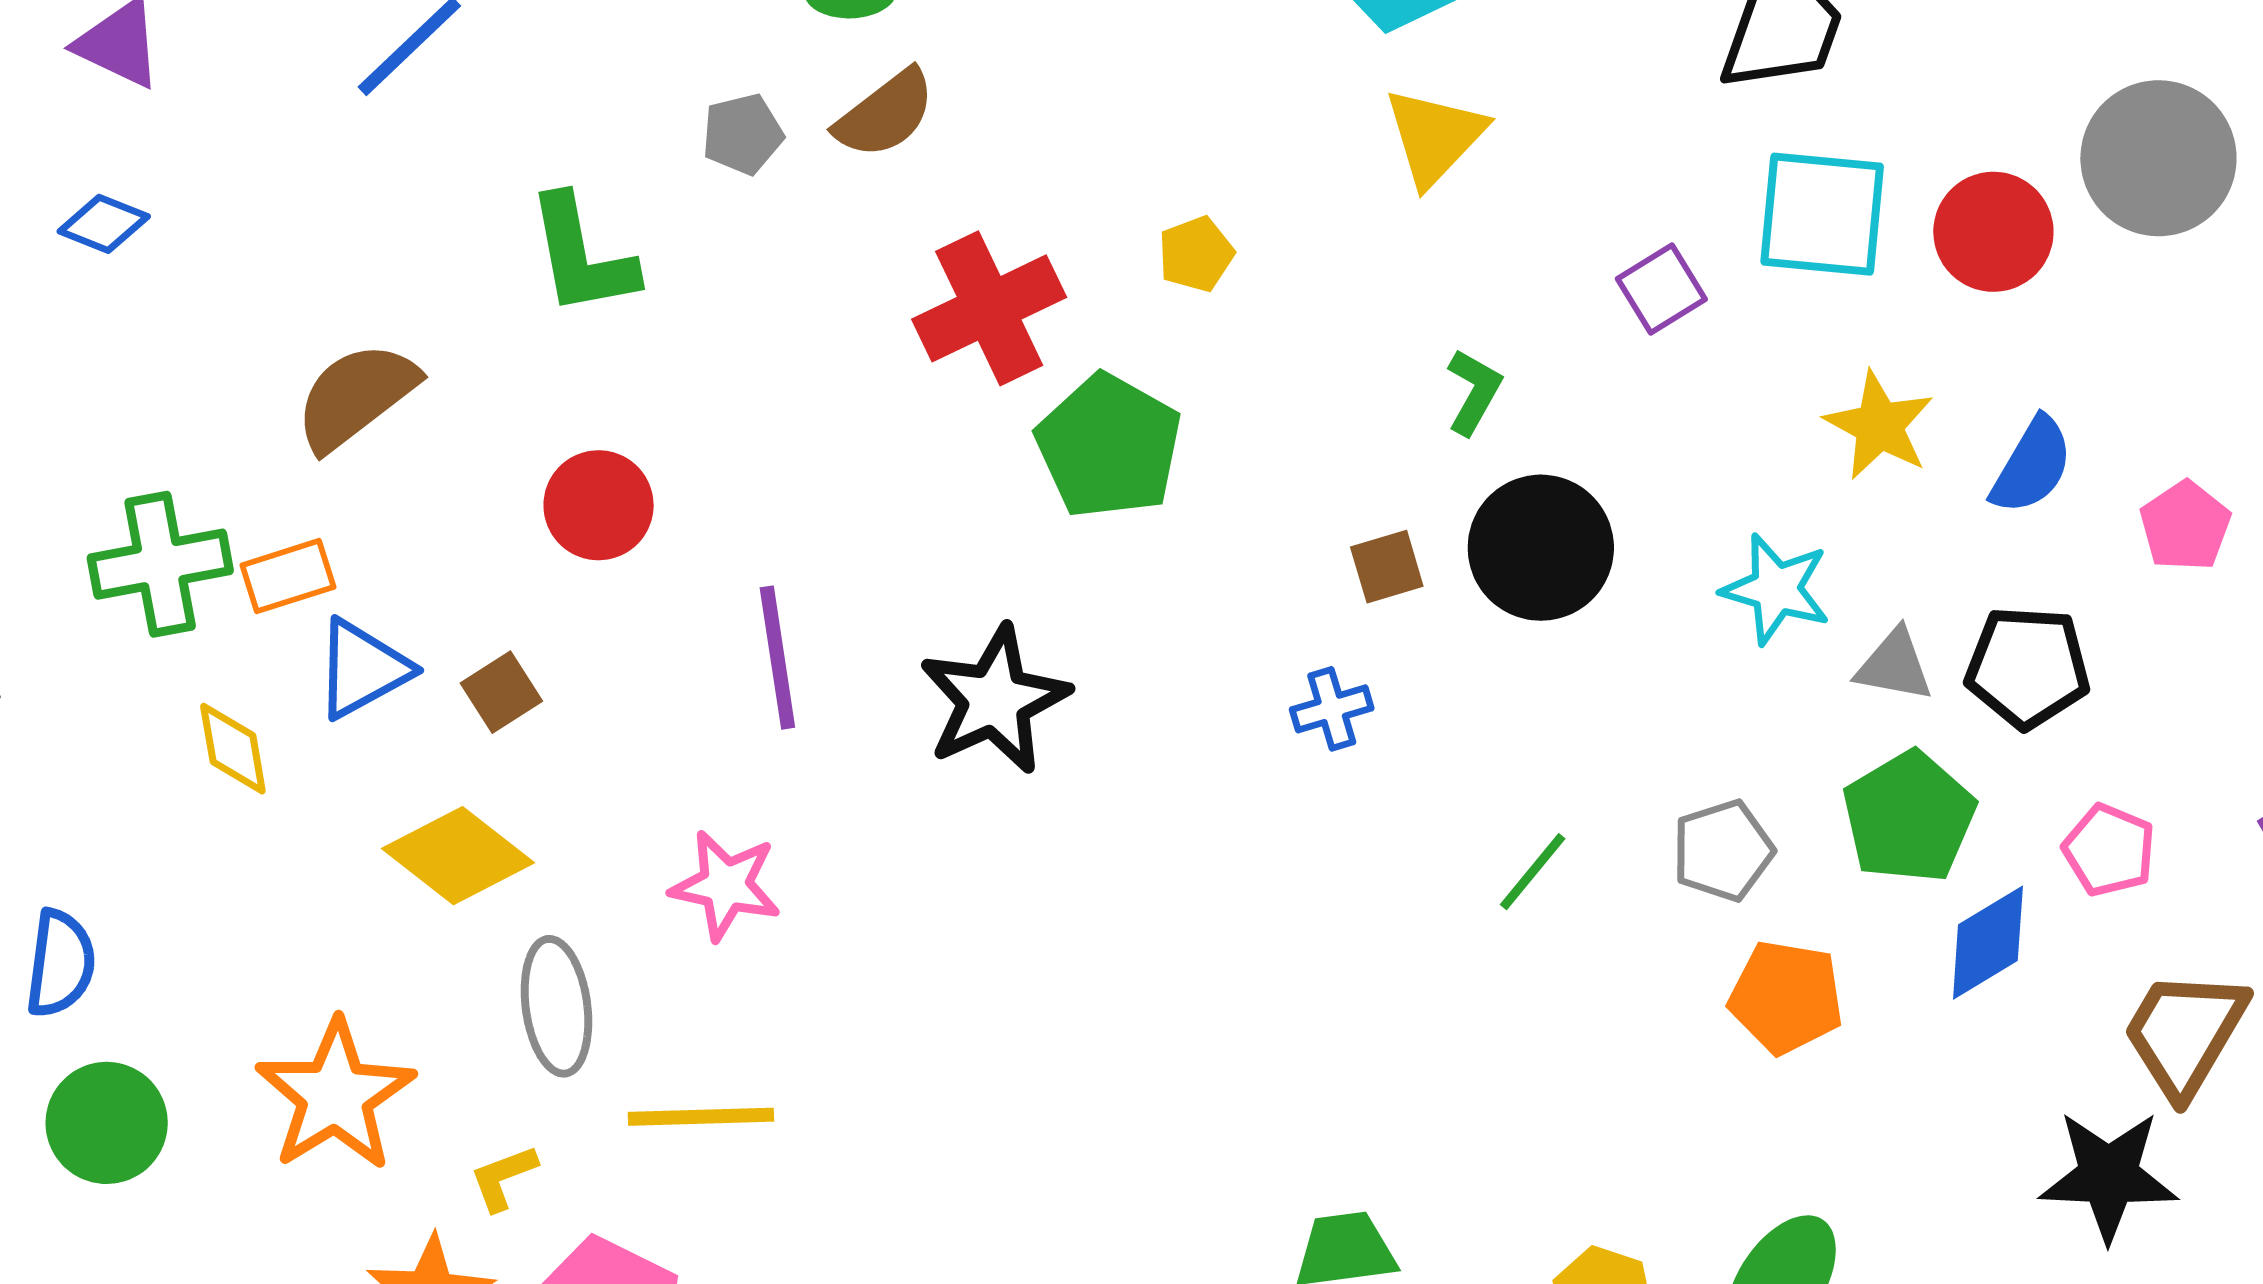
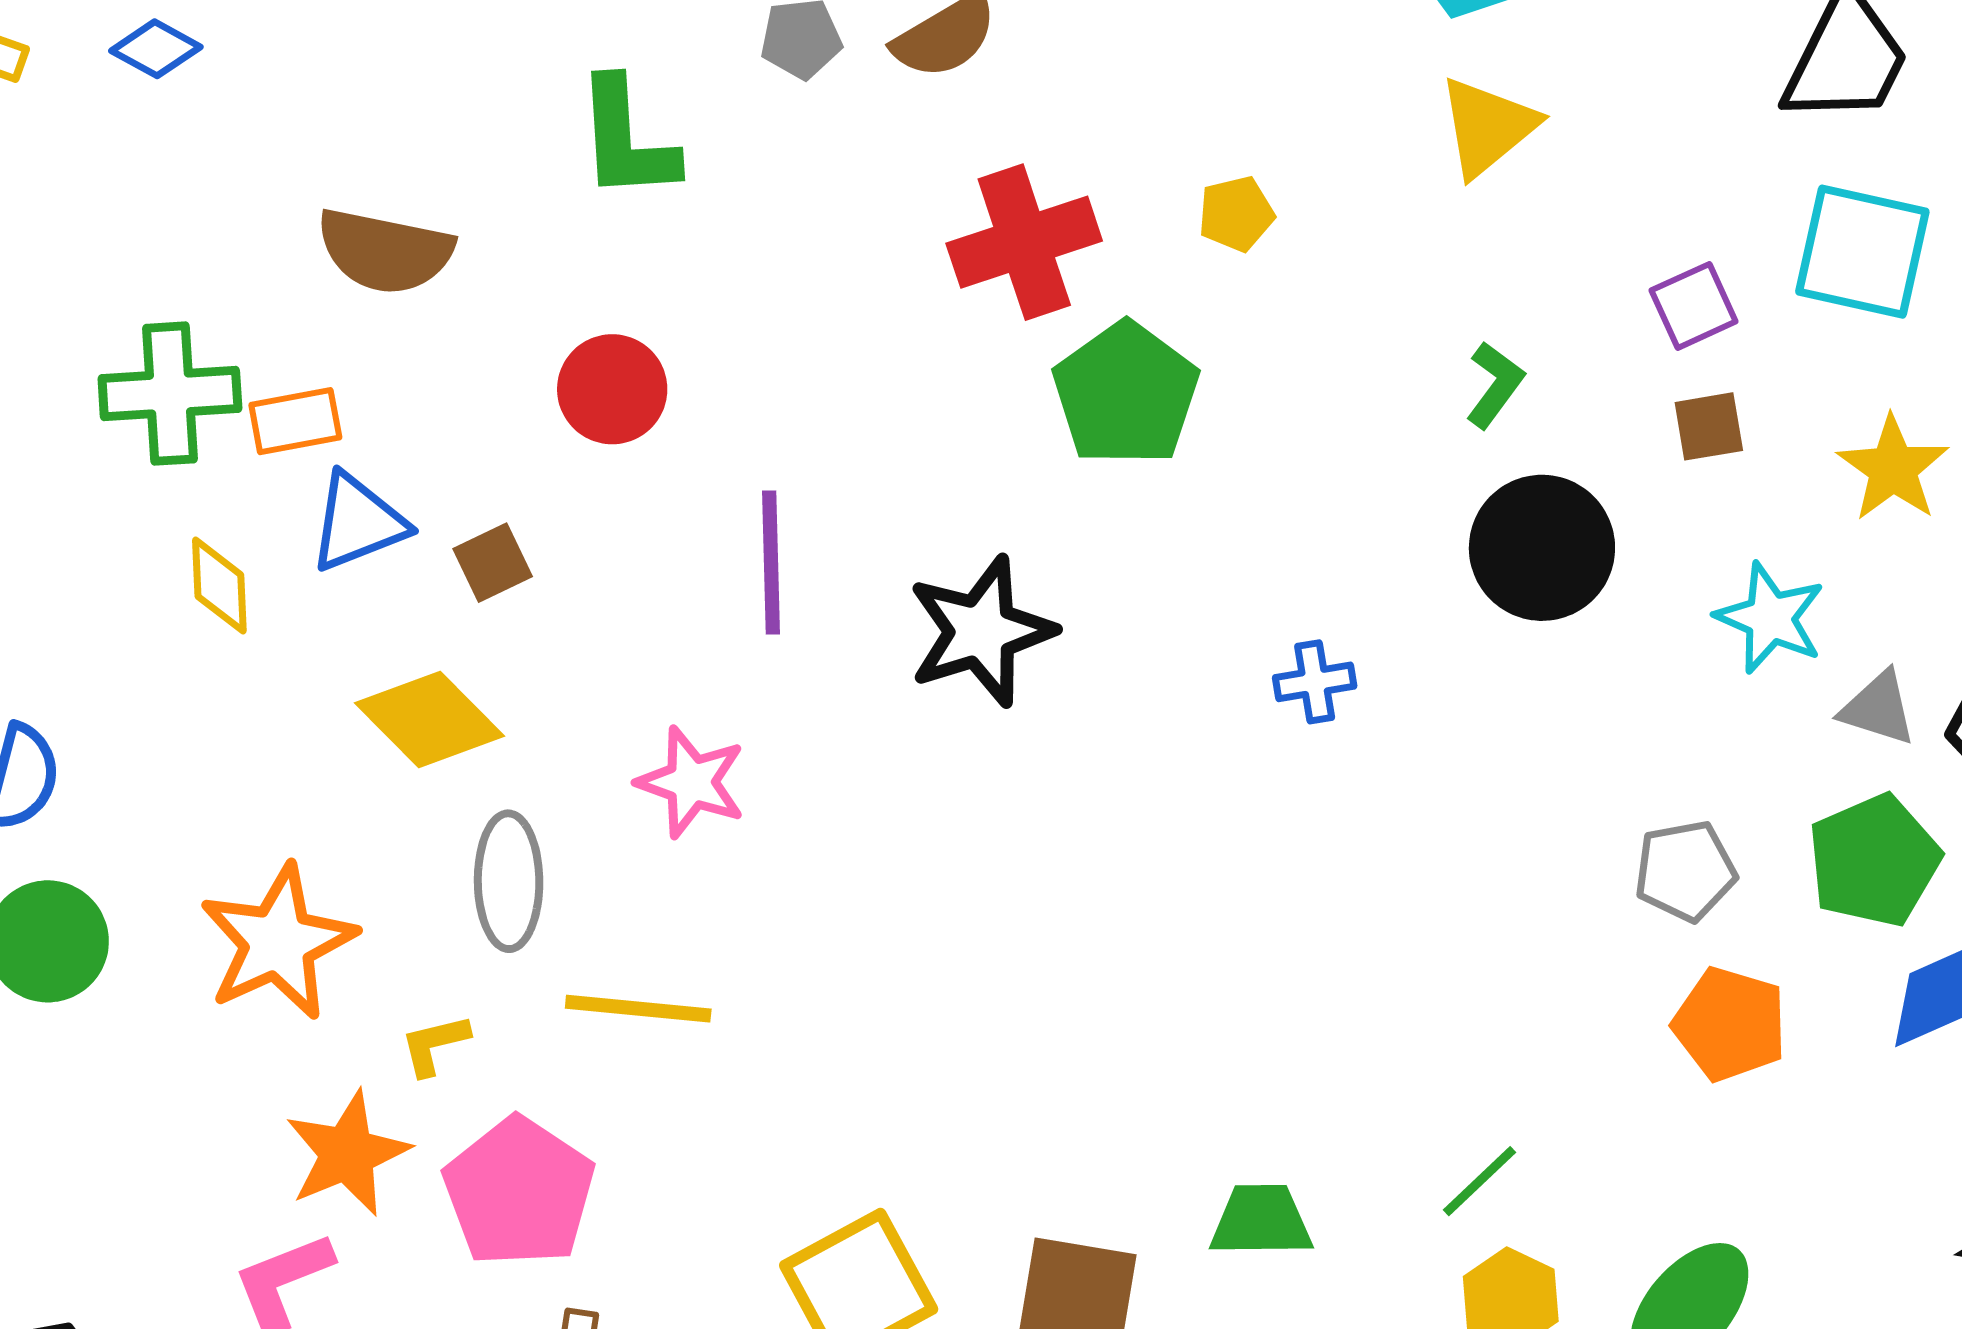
brown semicircle: (356, 396) -> (385, 251), turned -138
brown square: (1387, 567) -> (1709, 426), moved
green line: (1533, 872) -> (1480, 1181), moved

